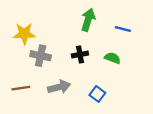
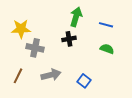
black cross: (80, 54) -> (69, 39), moved
green semicircle: (112, 58) -> (107, 49), moved
brown line: (21, 88) -> (18, 76), turned -56

